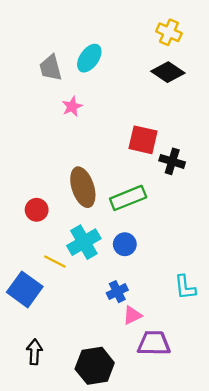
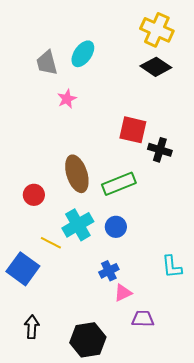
yellow cross: (169, 32) -> (157, 30), size x1.4
purple trapezoid: (154, 343) -> (143, 319), size x0.7

